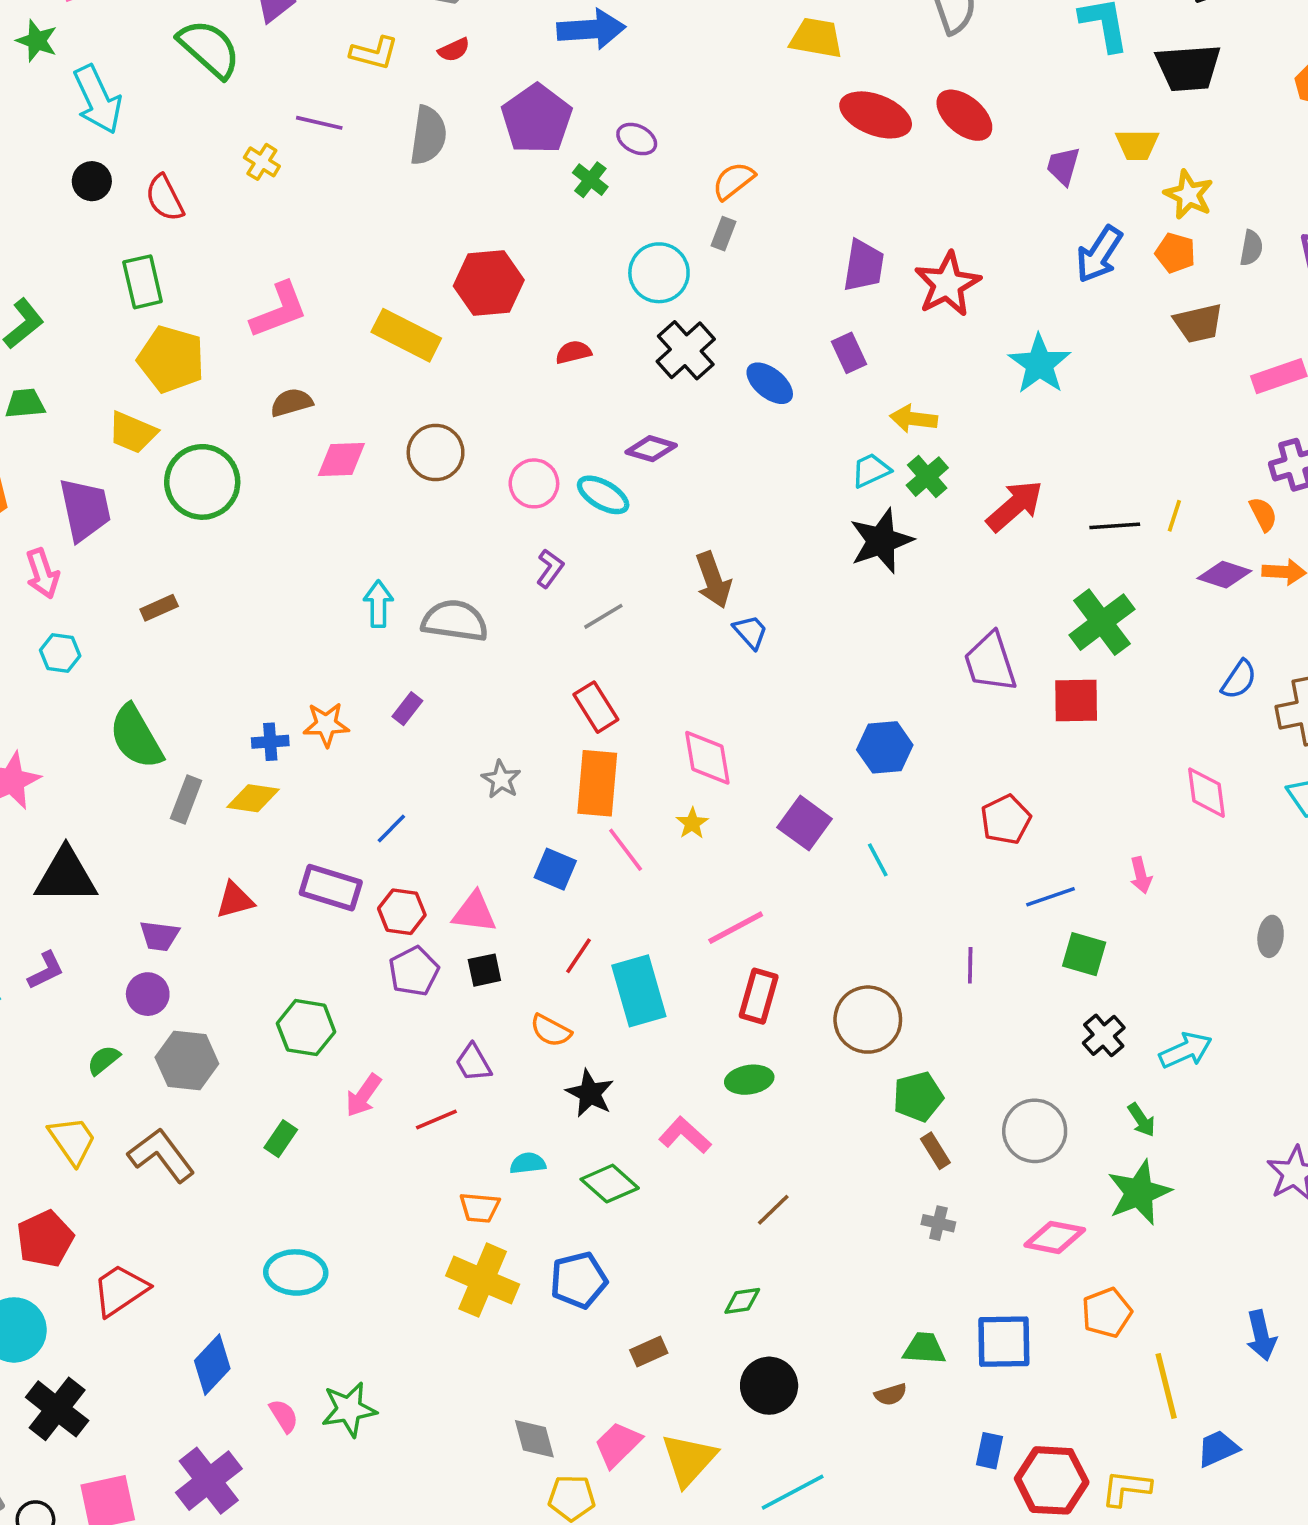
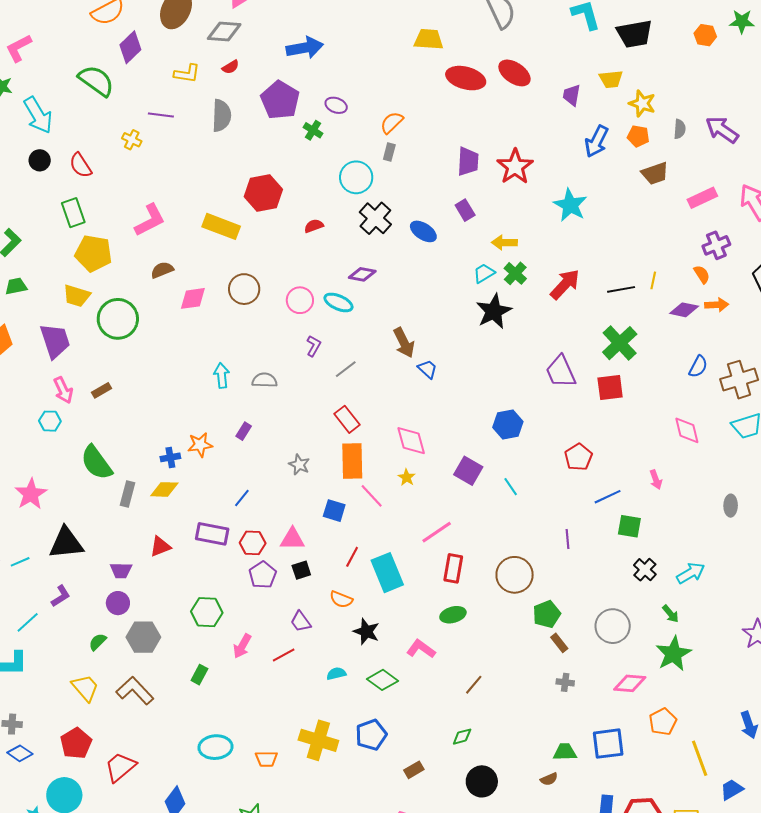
pink arrow: (42, 574) -> (63, 390), moved
gray semicircle: (455, 621) -> (265, 380), size x0.7
orange trapezoid: (480, 1208) -> (266, 759), moved

